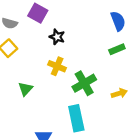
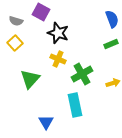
black star: (57, 37) -> (58, 33), size x1.5
green triangle: (25, 89) -> (30, 79), size x1.5

